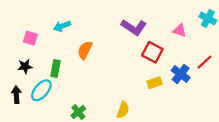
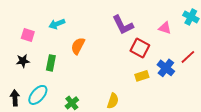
purple L-shape: (134, 27) -> (123, 25), turned 30
cyan ellipse: (41, 90) -> (38, 95), moved
black arrow: (16, 95) -> (15, 98), moved

